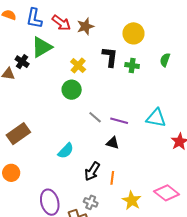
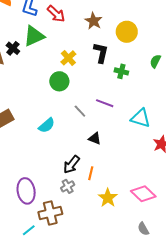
brown star: (85, 26) -> (94, 21), moved, turned -30
green cross: (132, 65) -> (121, 71), moved
purple line: (119, 121) -> (105, 103), moved
cyan semicircle: (66, 151) -> (47, 125), moved
gray cross: (91, 202) -> (68, 186), moved, turned 32

